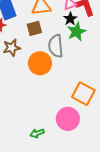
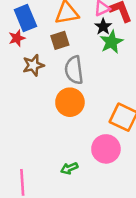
gray semicircle: (56, 46) -> (74, 70), moved
orange circle: (40, 63) -> (70, 102), moved

